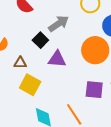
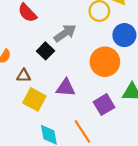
purple triangle: (57, 59) -> (66, 88), moved
purple square: (94, 90) -> (104, 105), turned -36

